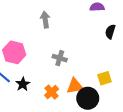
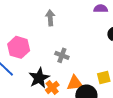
black star: (23, 84) -> (39, 78), moved, size x1.5

